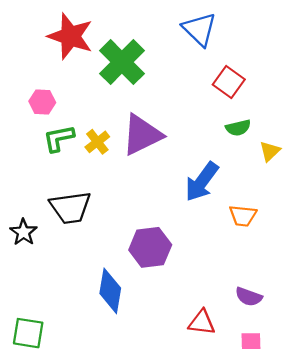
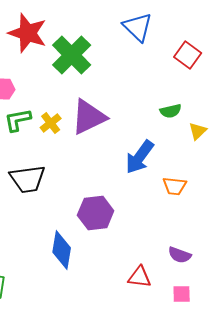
red square: (229, 82) -> (188, 55), moved

